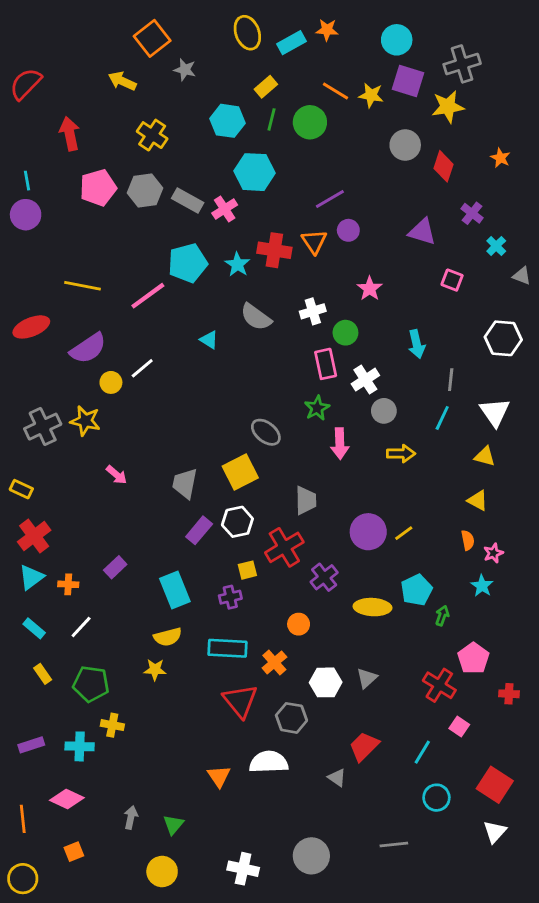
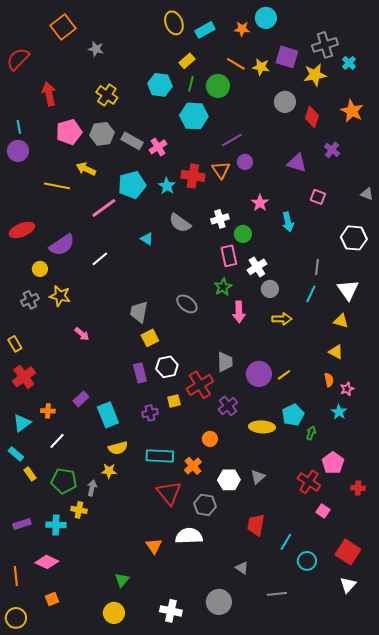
orange star: (327, 30) -> (242, 29), moved
orange square: (152, 38) -> (63, 27), moved
cyan circle: (397, 40) -> (266, 18), moved
gray star: (185, 70) -> (96, 49), moved
yellow arrow: (122, 81) -> (86, 169), moved
orange star: (500, 158) -> (352, 111), size x1.6
cyan hexagon: (254, 172) -> (194, 116), moved
cyan cross: (496, 246) -> (349, 63), moved
yellow line: (82, 286) -> (57, 186), moved
cyan arrow: (417, 344) -> (288, 222), moved
yellow circle: (111, 382) -> (40, 269), moved
gray cross: (43, 427) -> (30, 300), size x0.7
yellow square: (240, 472) -> (150, 338), moved, size x0.7
gray trapezoid: (185, 483) -> (139, 312), moved
yellow rectangle: (21, 489) -> (15, 344), turned 35
gray trapezoid: (306, 500) -> (225, 362), moved
purple rectangle: (199, 530) -> (140, 373), turned -54
cyan triangle: (31, 577) -> (22, 423), moved
cyan rectangle: (175, 590) -> (108, 415), moved
purple cross: (230, 597) -> (150, 413), moved
cyan rectangle: (34, 628) -> (16, 454), moved
red trapezoid: (364, 746) -> (256, 525), turned -35
cyan line: (422, 752) -> (286, 542), moved
gray triangle: (337, 778) -> (242, 568), moved
gray arrow: (131, 817) -> (92, 488), moved

